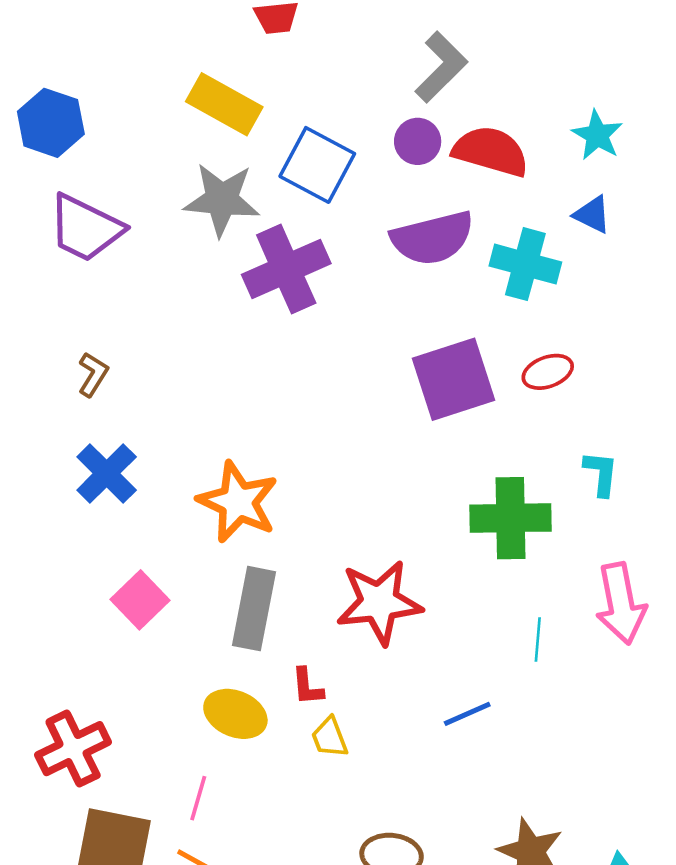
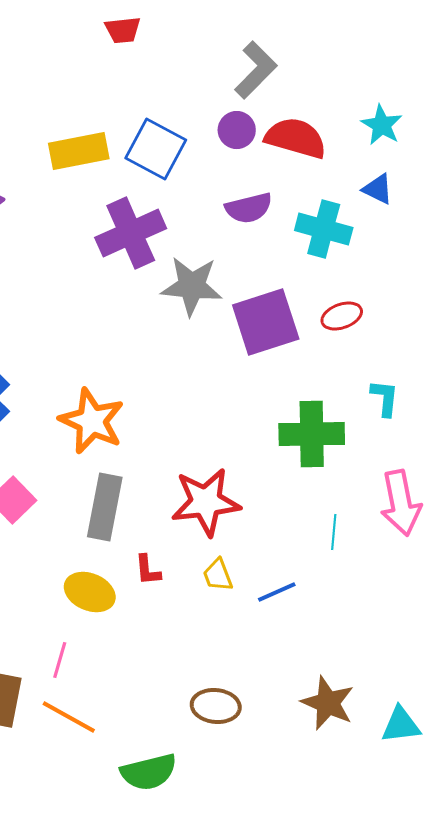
yellow rectangle: (224, 104) -> (79, 151), moved, turned -40
gray star: (222, 200) -> (192, 286), moved
purple semicircle: (432, 238) -> (249, 208), size x0.7
yellow trapezoid: (330, 737) -> (218, 575), moved

